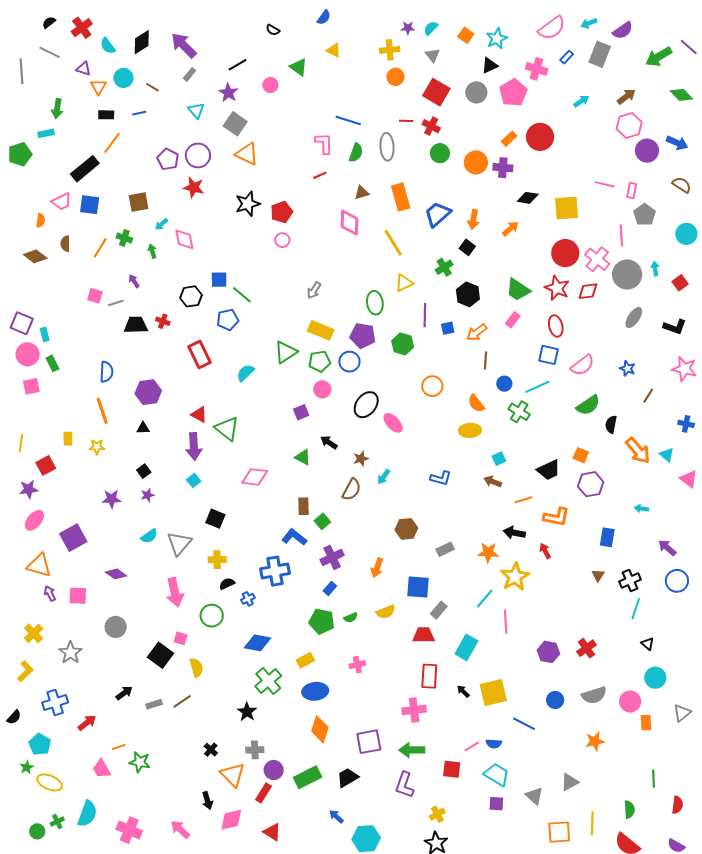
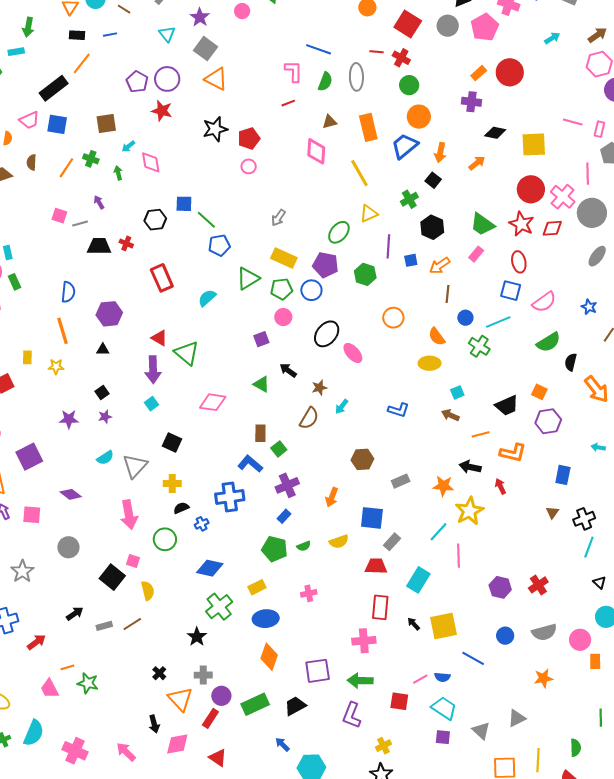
orange circle: (476, 162) -> (419, 117), moved
green ellipse: (375, 303) -> (339, 232), turned 45
blue pentagon: (228, 320) -> (219, 245), moved

